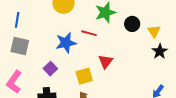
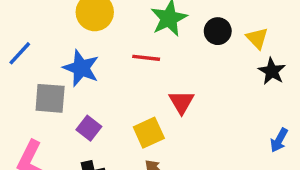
blue line: (17, 20) -> (20, 53), turned 42
blue star: (66, 43) -> (81, 68), moved, turned -30
gray square: (20, 46) -> (50, 98), moved

